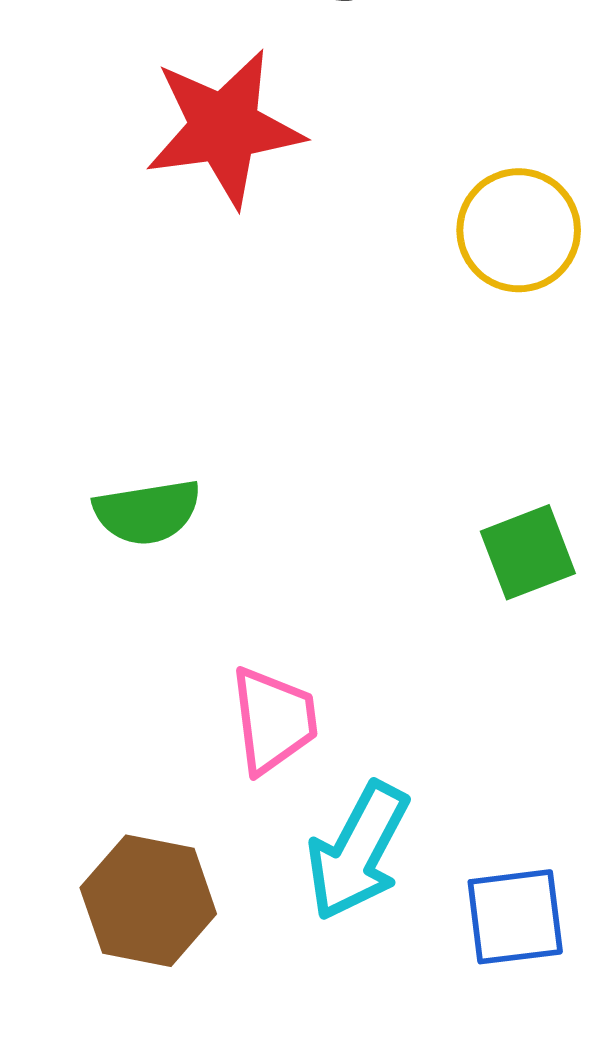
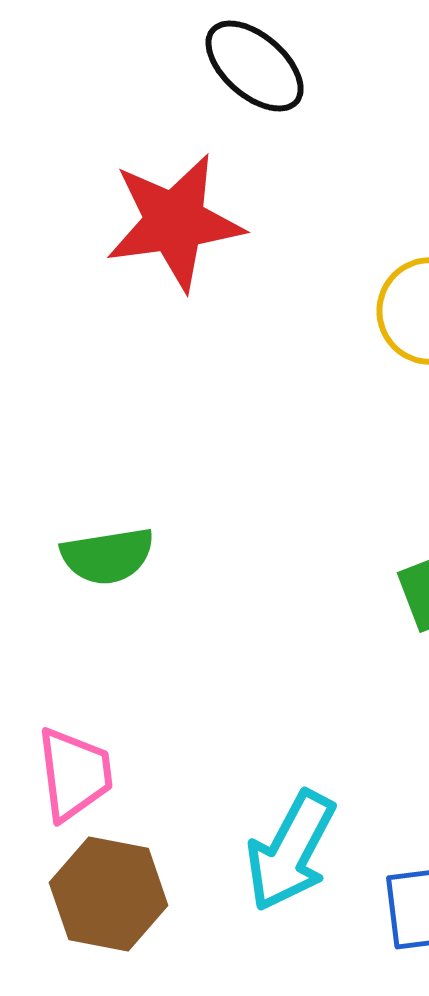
pink trapezoid: (274, 720) -> (75, 774), moved

